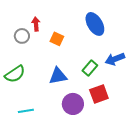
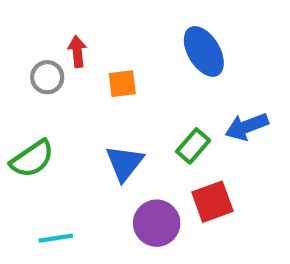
orange square: (57, 39) -> (122, 84), turned -32
blue triangle: (58, 76) -> (124, 163), turned -42

